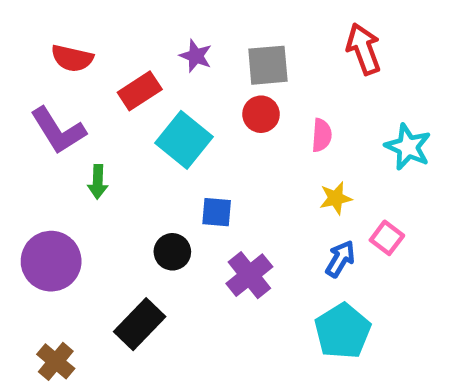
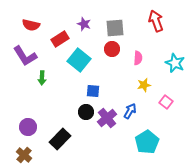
black circle: (172, 252) -> (86, 112), moved
blue arrow: (340, 259) -> (130, 111), moved
purple circle: (51, 261) -> (28, 127), moved, size x0.7

